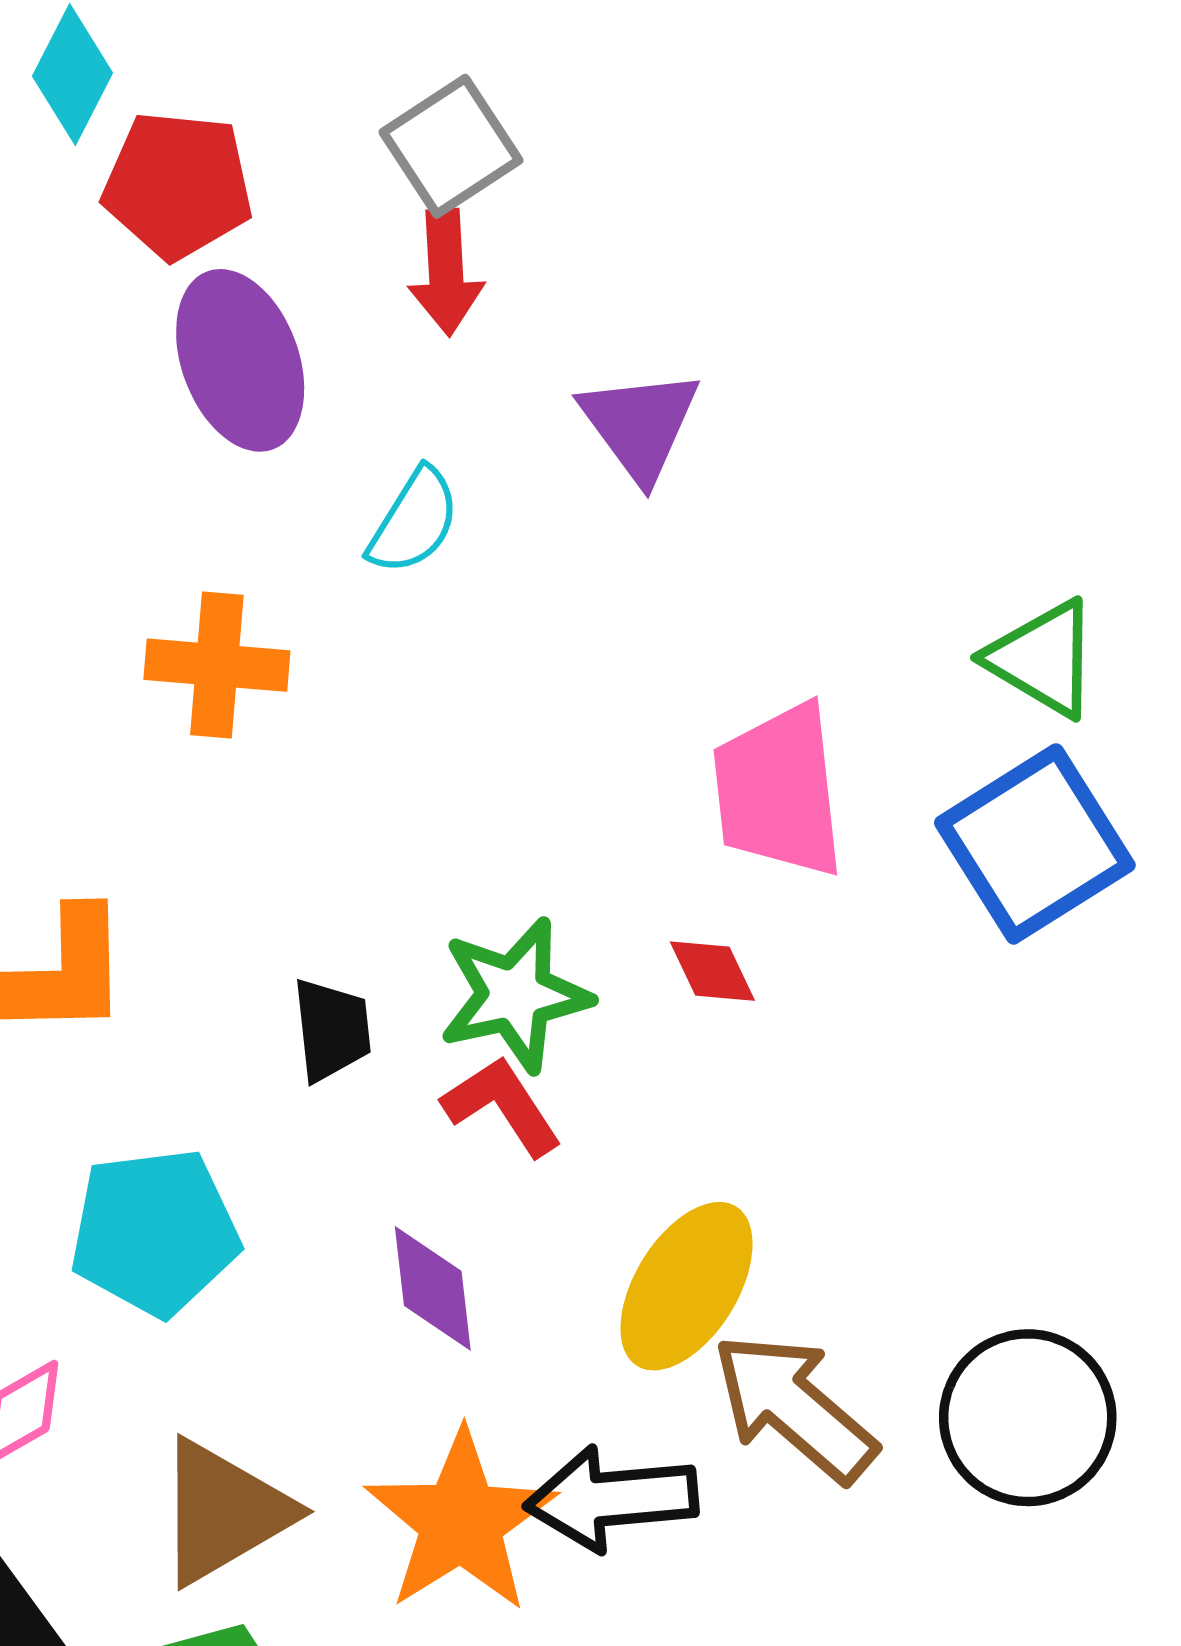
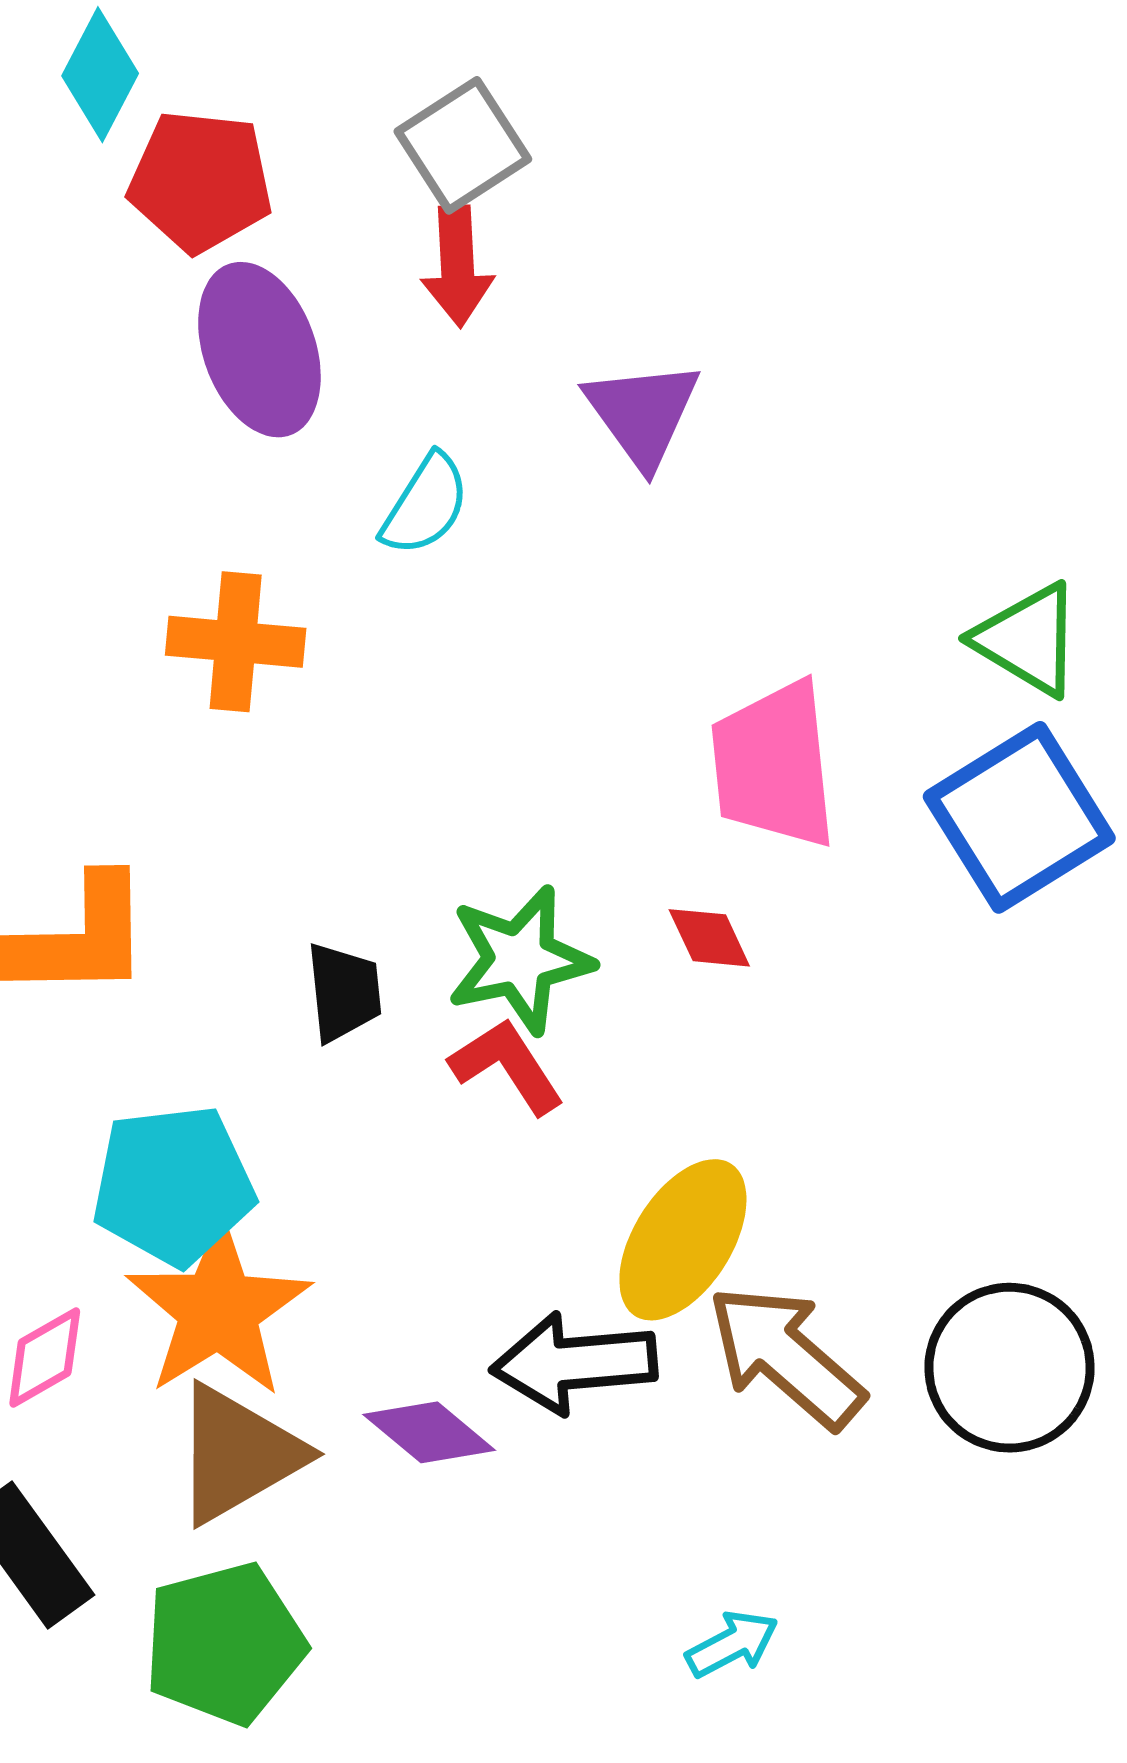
purple diamond: (433, 1288) -> (429, 1432), moved, turned -44
black arrow: (611, 1499) -> (574, 1363), moved
orange star: (461, 1521) -> (218, 1310), moved

